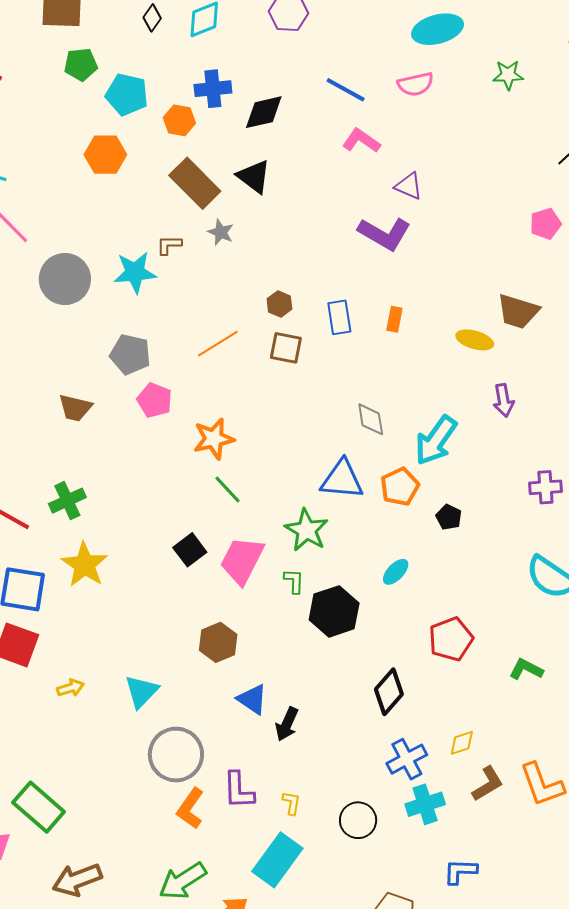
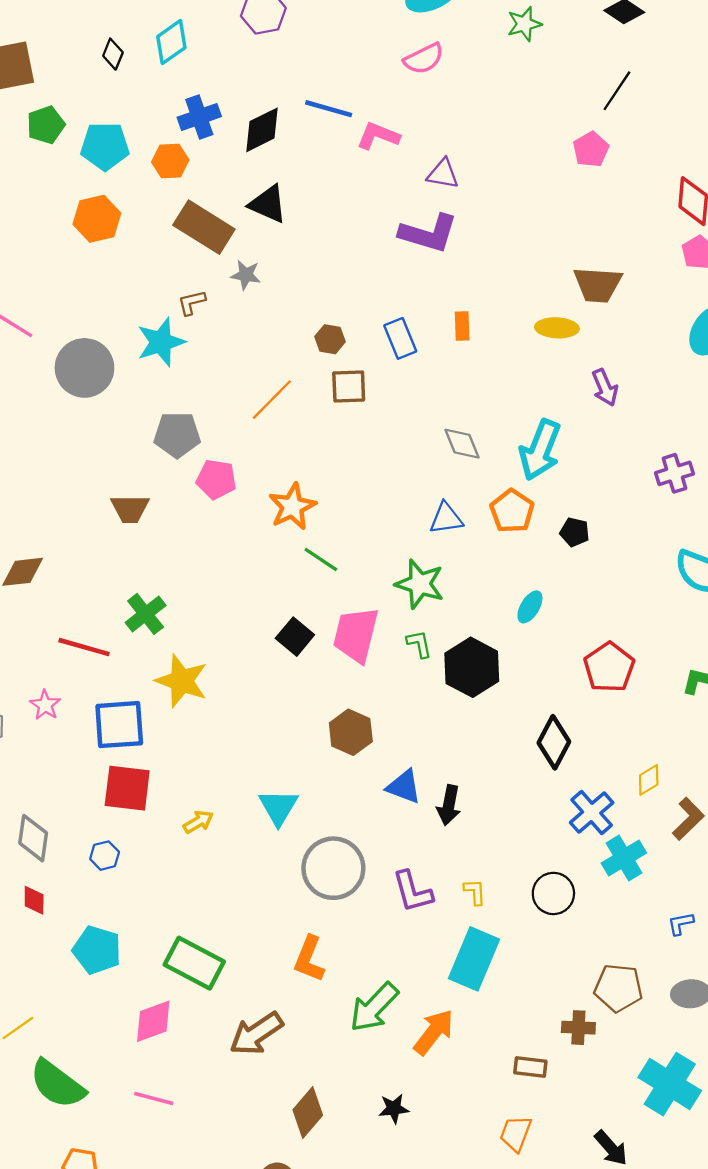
blue line: (346, 90) -> (329, 109), moved
pink pentagon: (545, 224) -> (591, 149), moved
blue triangle: (342, 480) -> (446, 518), size x0.7
orange L-shape: (190, 808) -> (309, 959), moved
blue L-shape: (460, 871) -> (681, 924), size x0.7

